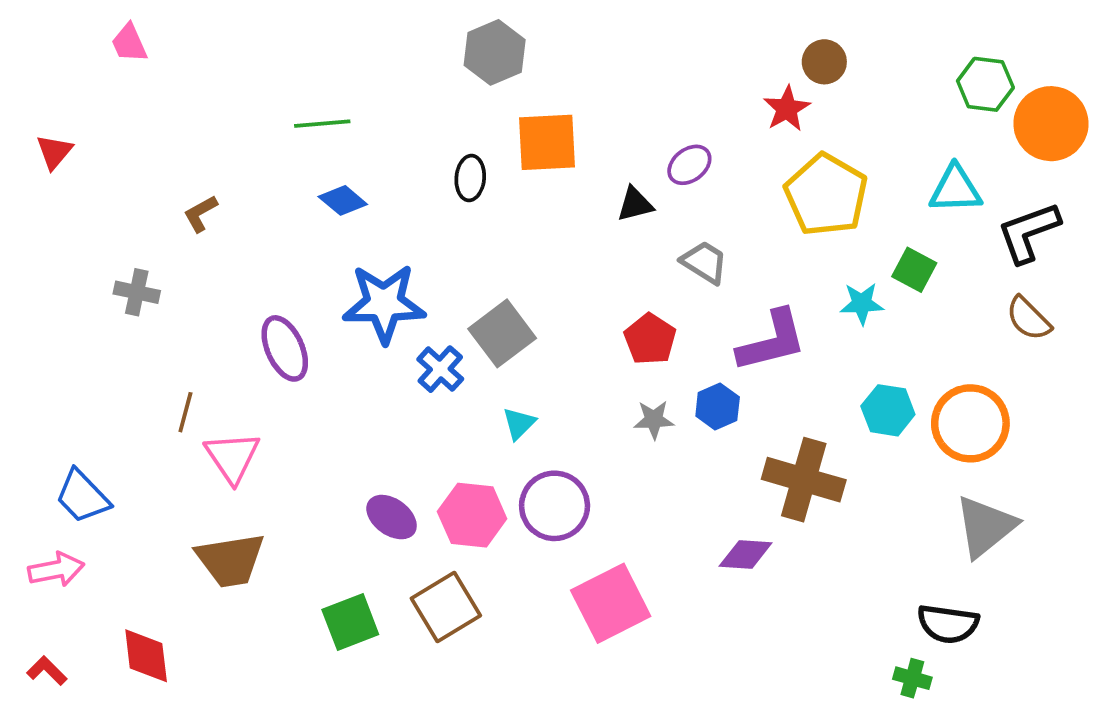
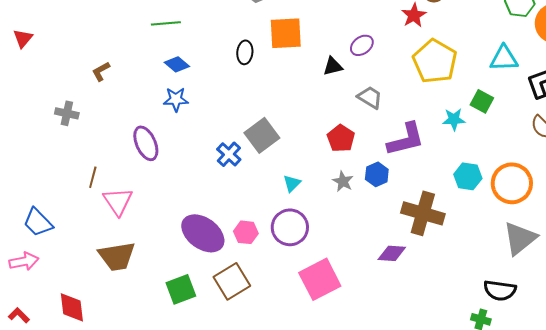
blue star: (384, 303) -> (176, 99), moved, size x0.6
gray star: (654, 420) -> (343, 181), turned 30
cyan triangle: (519, 423) -> (292, 183), moved
pink hexagon: (472, 515) -> (246, 232), size x0.7
purple ellipse: (392, 517) -> (203, 233), size x1.6

